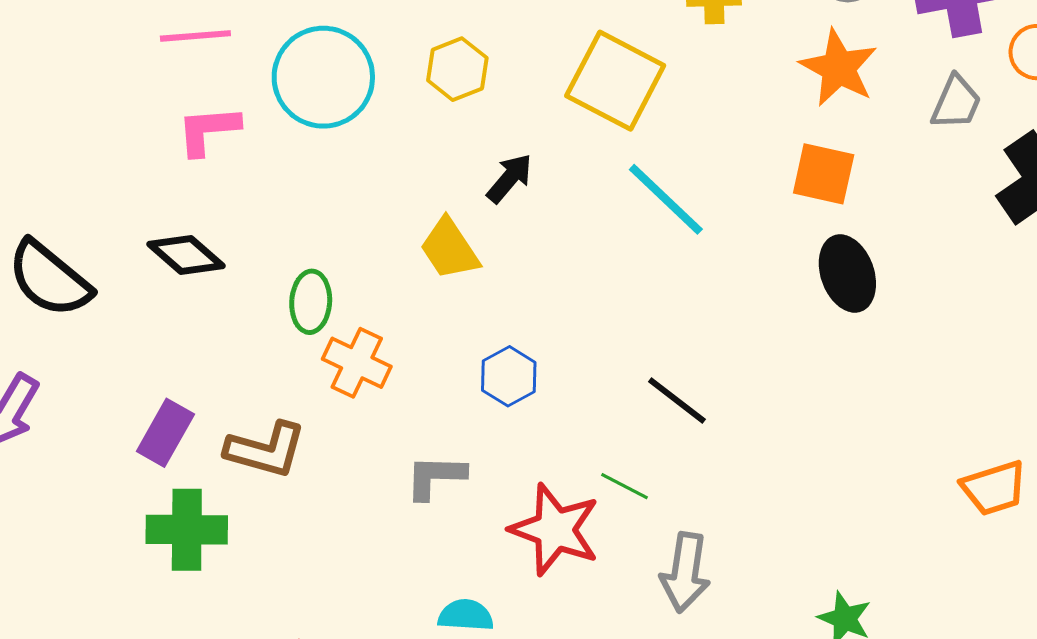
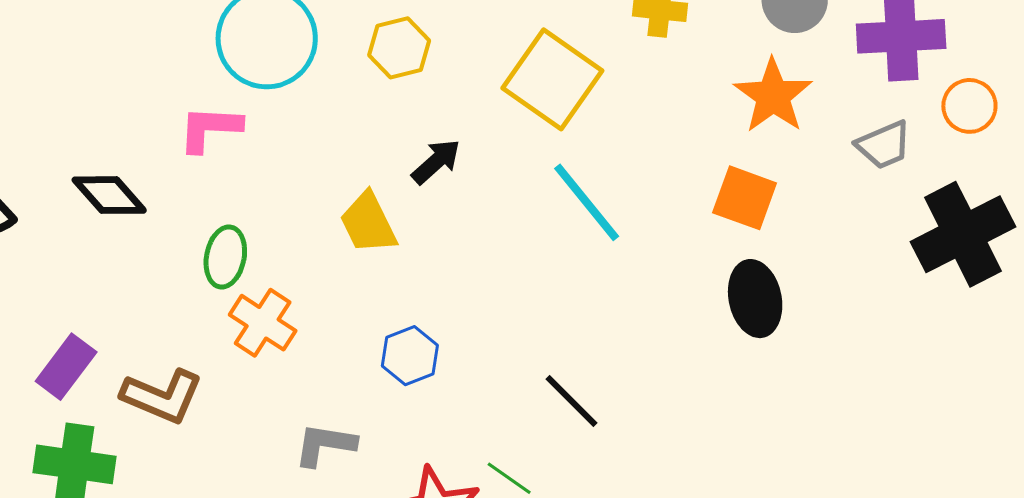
gray trapezoid: (956, 103) -> (884, 145), turned 36
pink L-shape: (208, 130) -> (210, 128), moved

